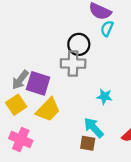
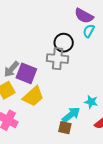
cyan star: (104, 97) -> (91, 102), moved
cyan arrow: (94, 128) -> (71, 115), turned 90

